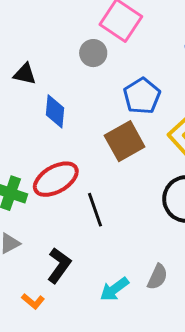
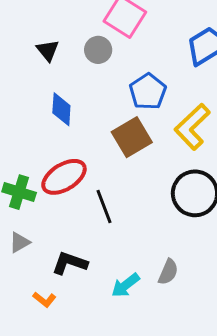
black triangle: (25, 74) -> (48, 50), moved, turned 40
black L-shape: (59, 265) -> (70, 263), turned -105

